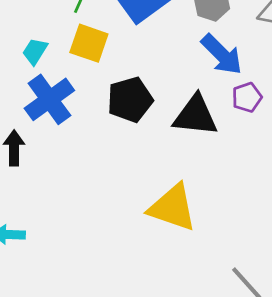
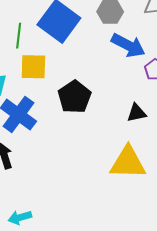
black triangle: (195, 116) -> (137, 113), moved, size x0.6

